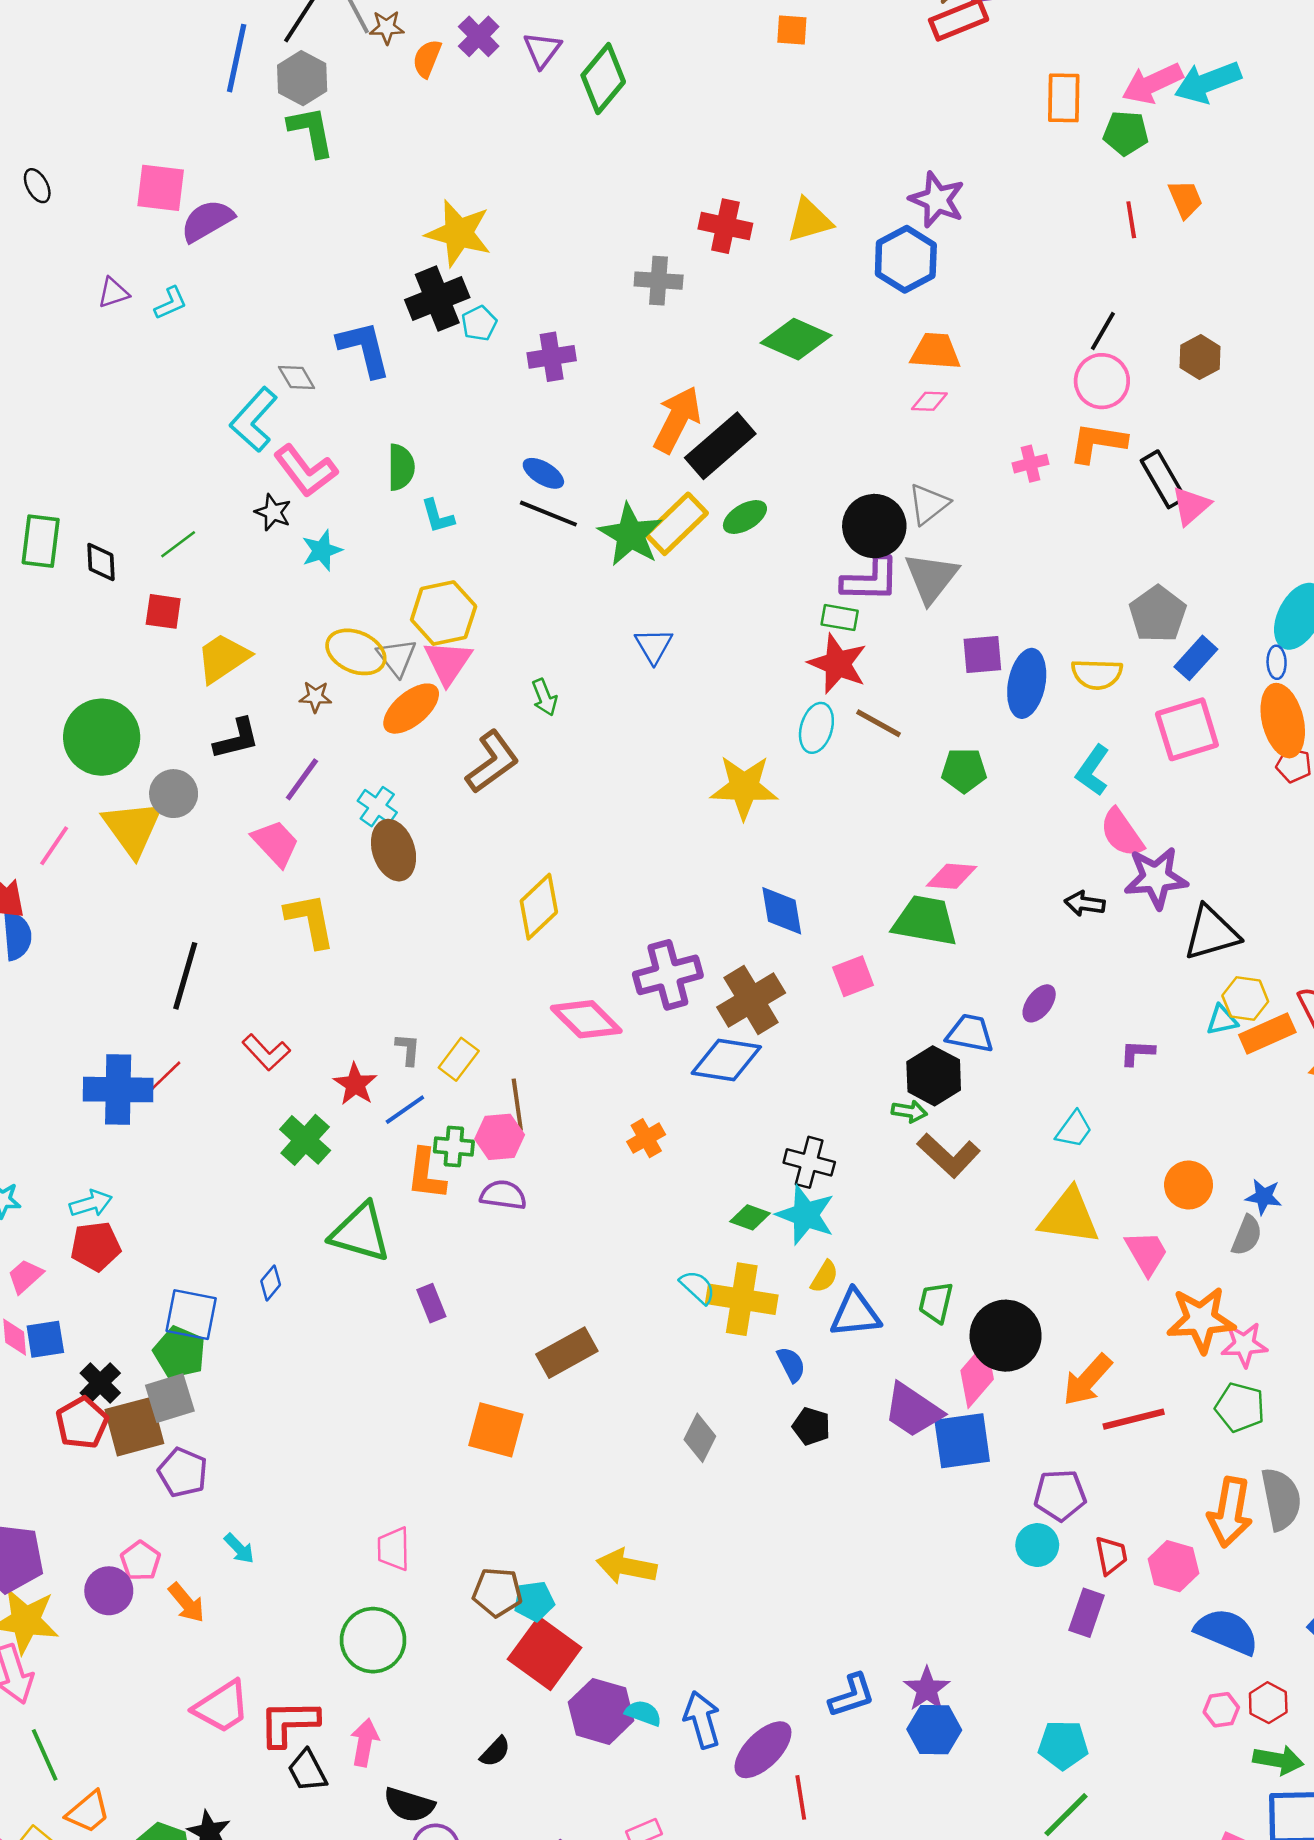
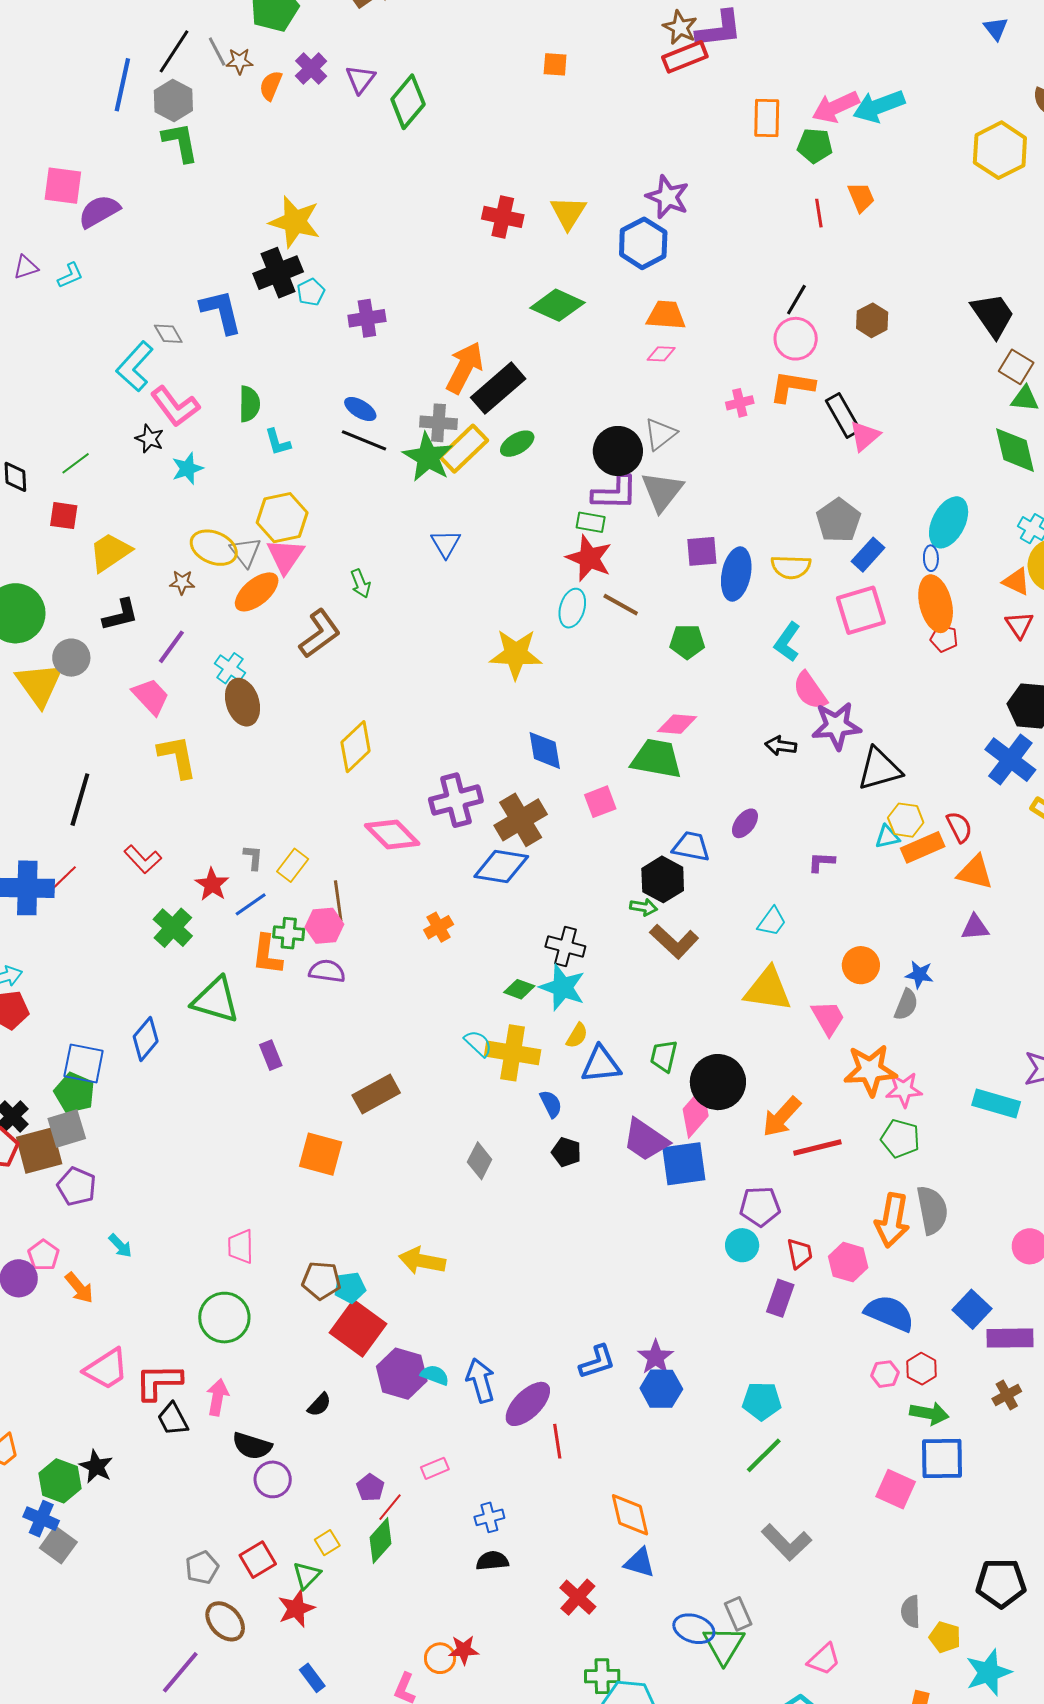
yellow triangle: (809, 220) -> (568, 213), turned -42
gray cross: (659, 281) -> (438, 423), moved
blue diamond: (271, 1283) -> (146, 1039), size x1.6

